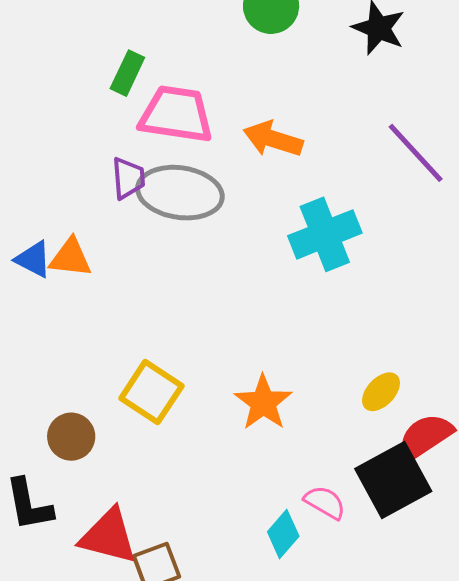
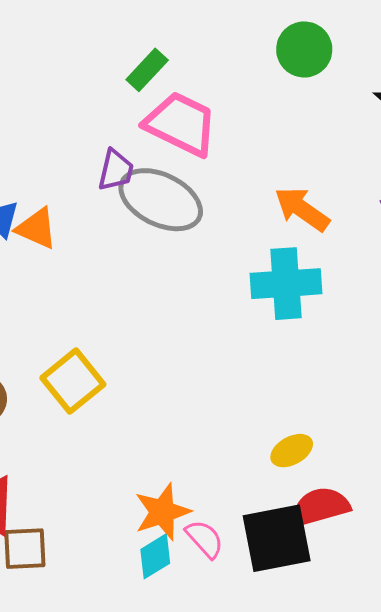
orange arrow: (273, 139) -> (302, 209), moved
orange star: (263, 402) -> (162, 512), moved

